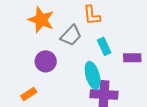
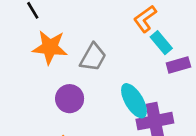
orange L-shape: (92, 15) -> (145, 19), moved, turned 75
cyan rectangle: (104, 46) -> (161, 43), moved

